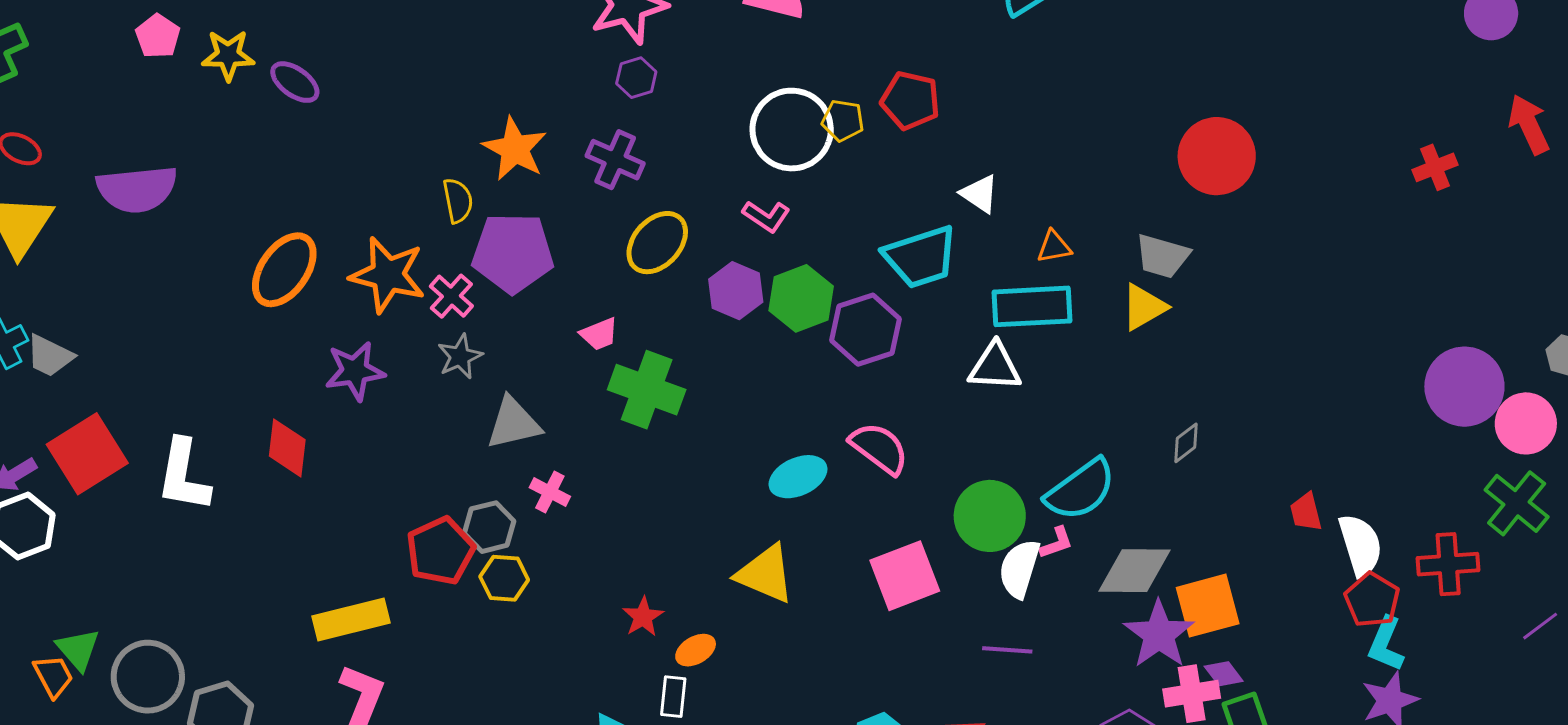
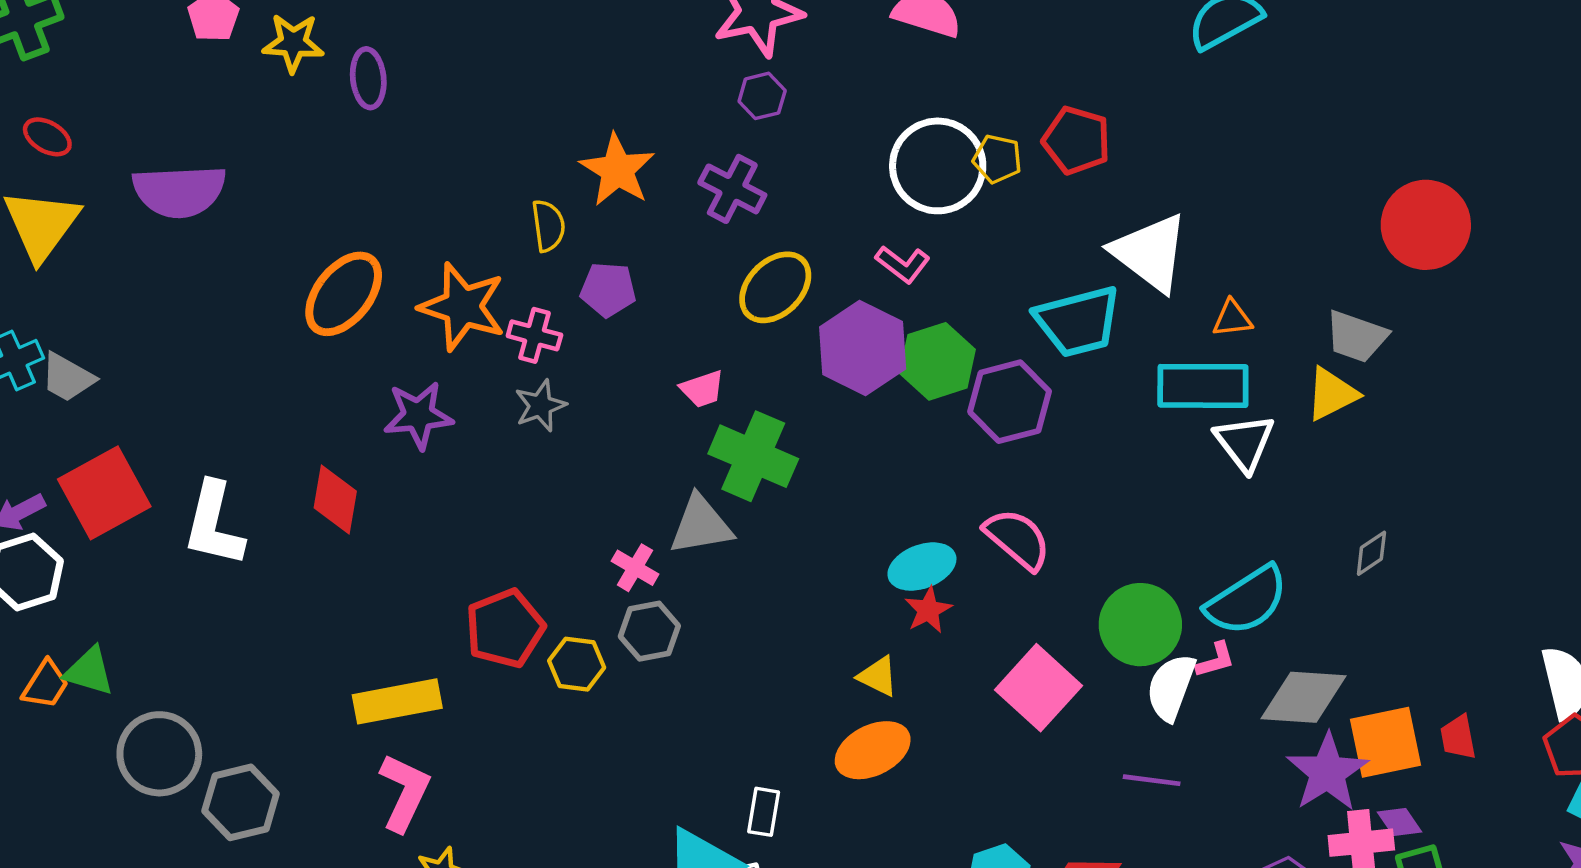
purple ellipse: (295, 82) -> (368, 78), turned 45
white triangle: (980, 194) -> (1150, 253), size x1.8
purple pentagon: (513, 253) -> (608, 290), size x0.6
purple hexagon: (736, 291) -> (863, 348), size x1.4
pink cross: (451, 296) -> (534, 335), turned -30
white triangle: (995, 367) -> (1245, 443), moved, turned 46
gray triangle: (513, 423) -> (701, 525), moved
red trapezoid: (1306, 512) -> (1458, 737), moved
gray hexagon: (489, 527) -> (649, 631), moved
yellow triangle: (765, 574) -> (878, 676), size x0.6
pink square: (905, 576) -> (1039, 688), turned -30
red star: (643, 617) -> (928, 610), moved
green triangle: (78, 649) -> (89, 671), moved, turned -36
orange ellipse: (696, 650) -> (873, 750), moved, size x1.6
orange trapezoid: (53, 676) -> (45, 685), moved, turned 57

